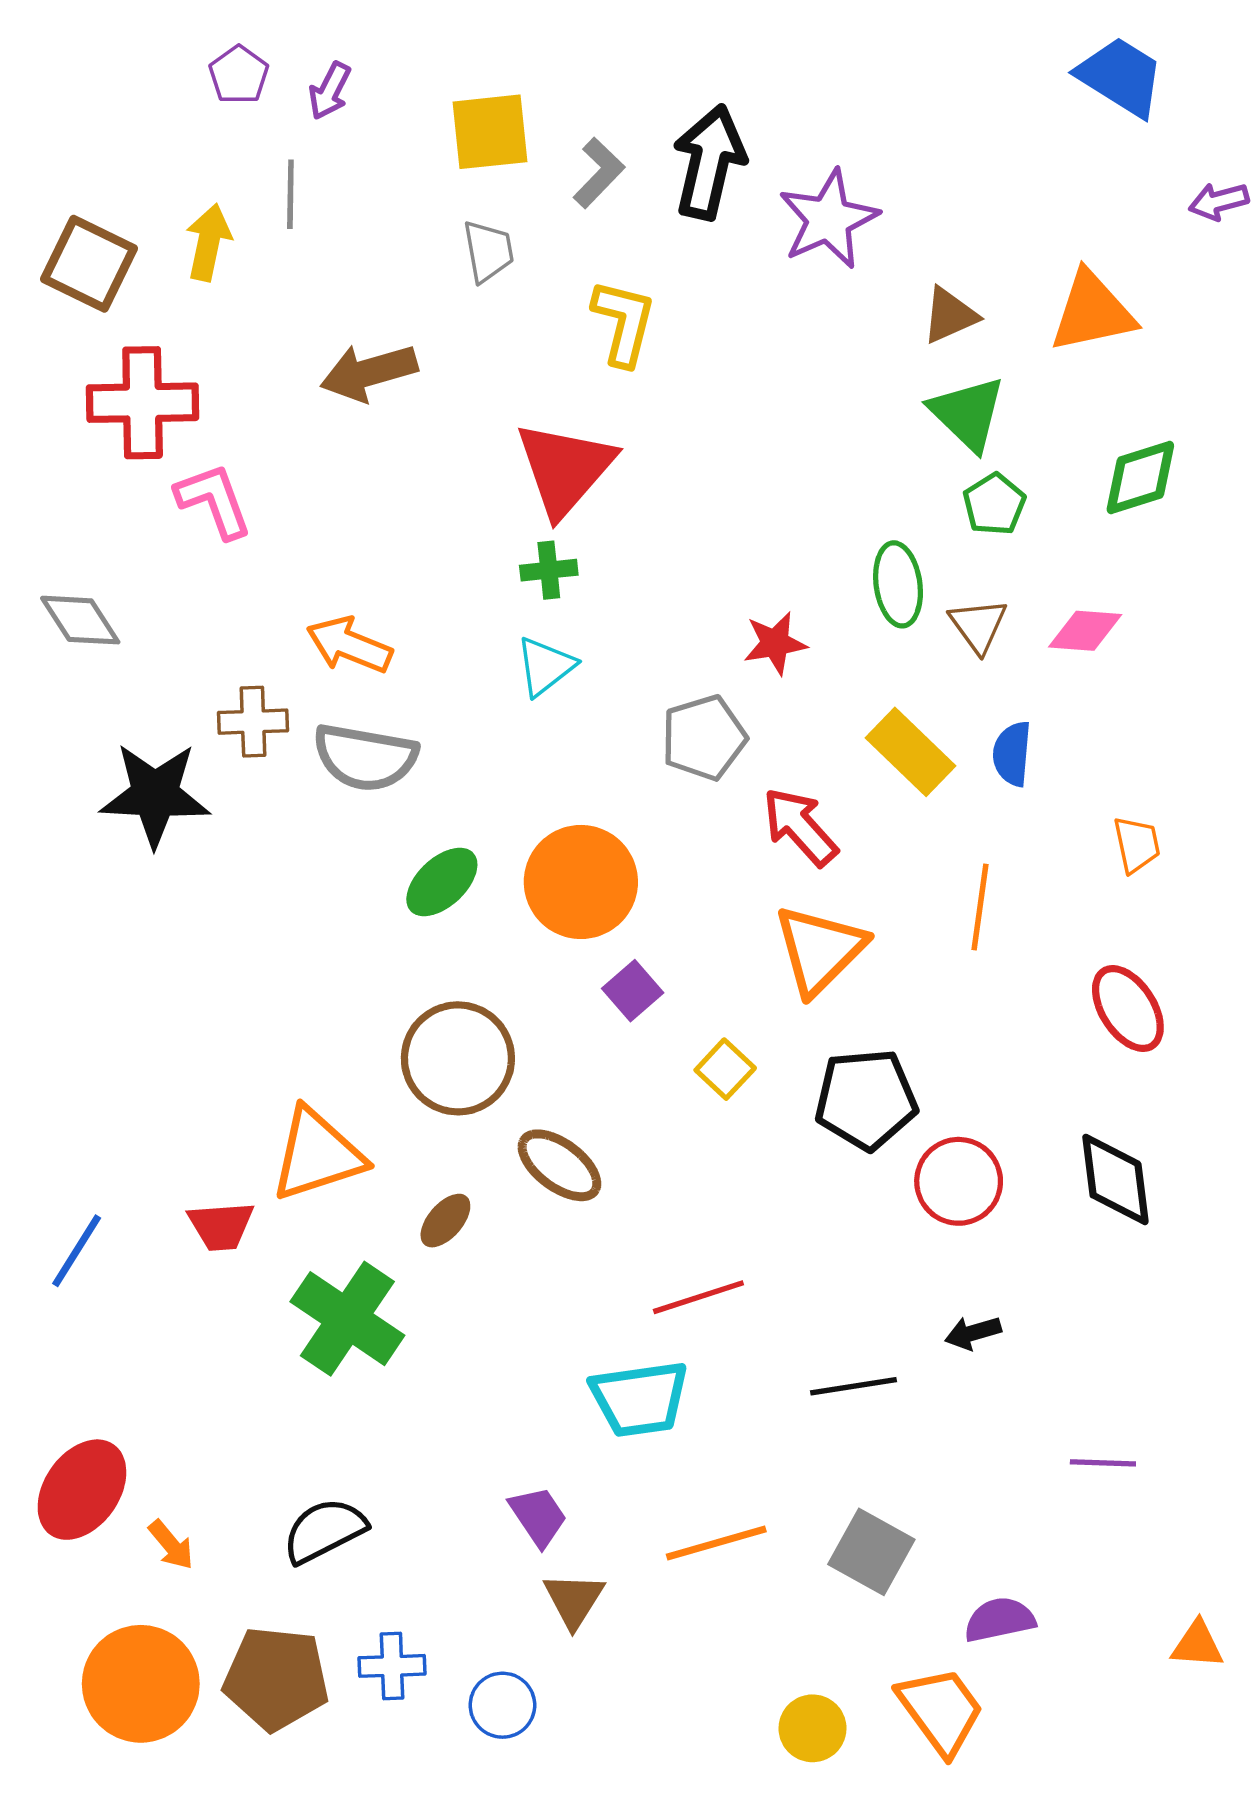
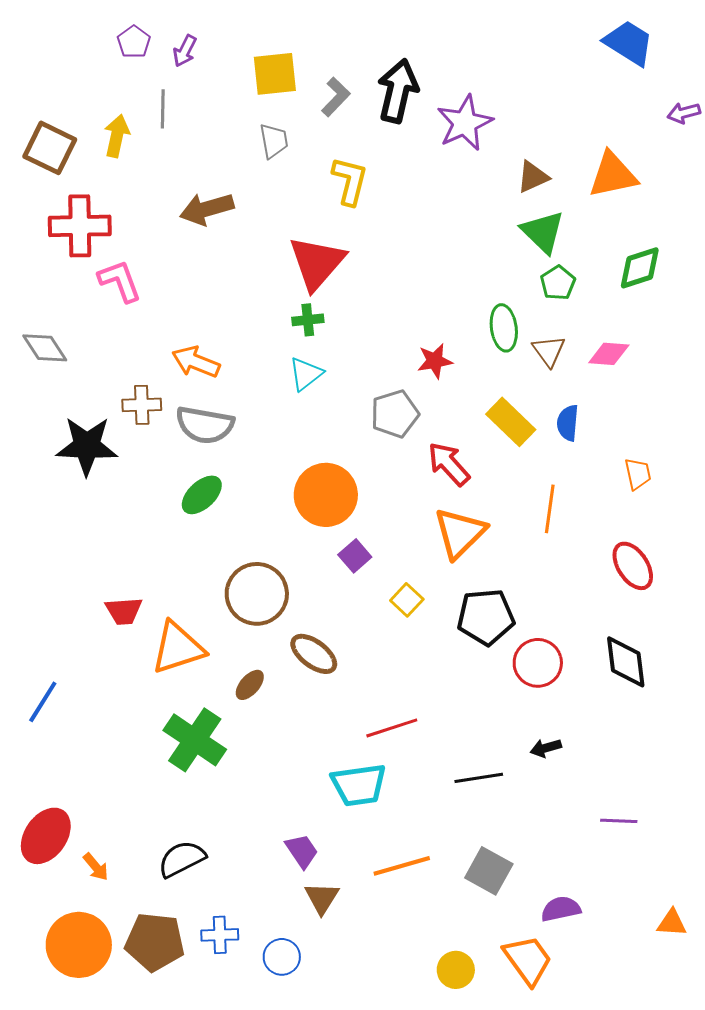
green ellipse: (442, 882) -> (202, 495), moved
red trapezoid: (221, 1226) -> (124, 611), moved

